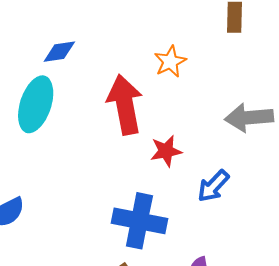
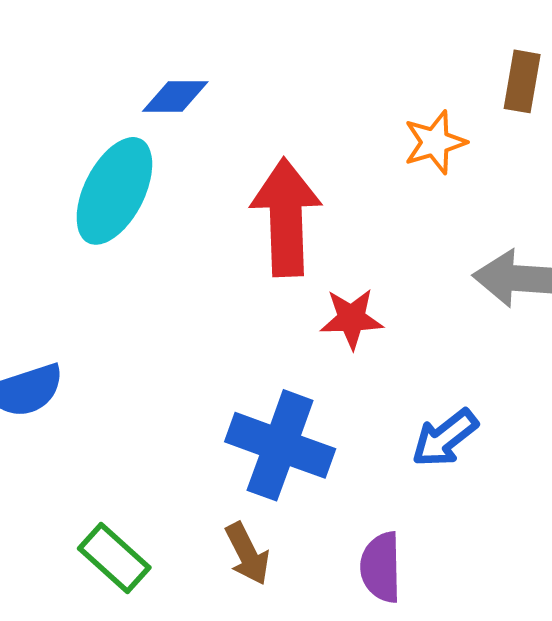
orange star: (170, 62) -> (435, 142), moved
blue arrow: (213, 186) -> (445, 438), moved

